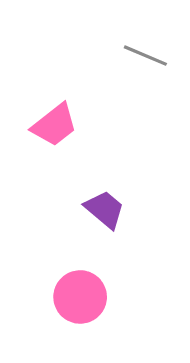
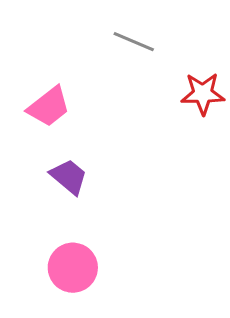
purple trapezoid: (105, 209) -> (69, 177), moved

